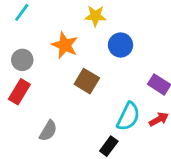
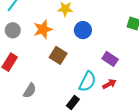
orange star: (65, 45) -> (43, 29), turned 30
gray circle: (22, 60) -> (13, 30), moved

